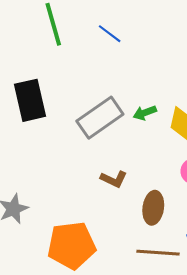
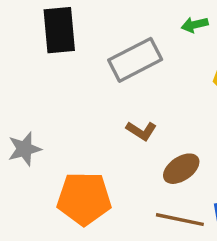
green arrow: (145, 113) -> (195, 25), moved
brown ellipse: (153, 208) -> (181, 169), turned 40

